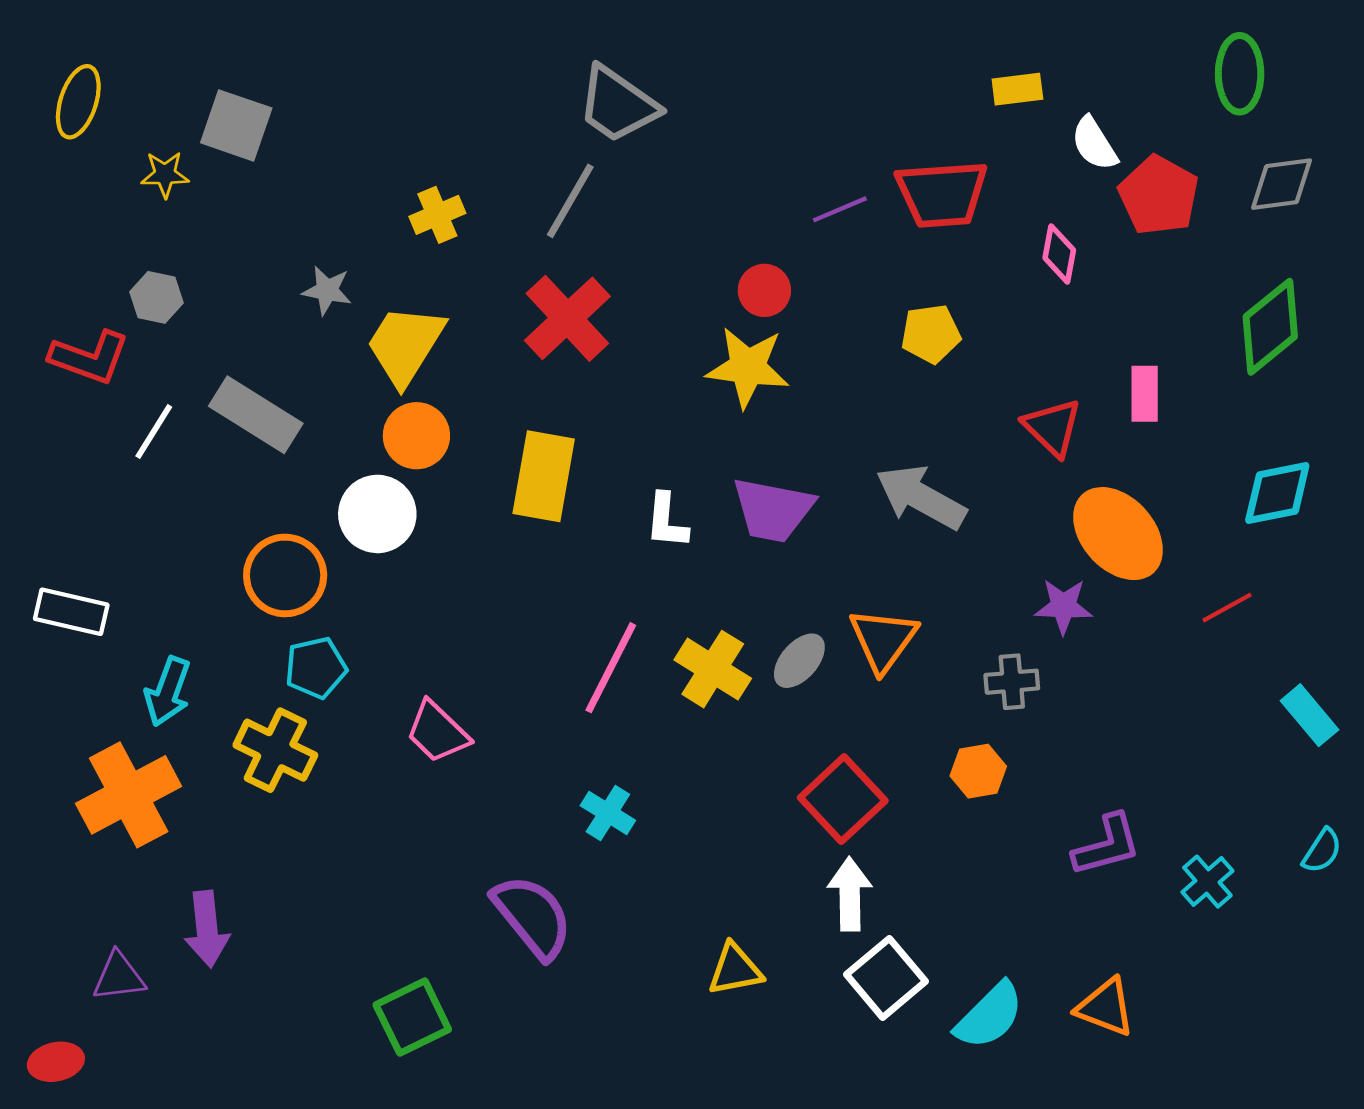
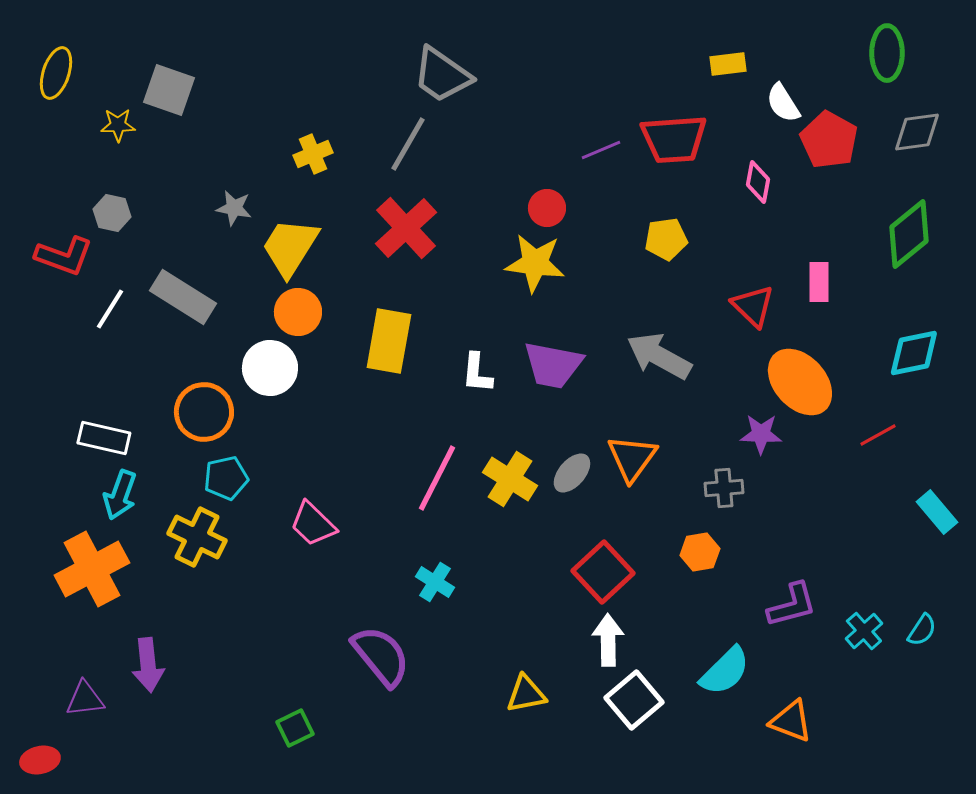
white rectangle: (71, 612) -> (104, 438), moved
cyan semicircle: (1322, 851) -> (922, 630), moved
cyan semicircle: (989, 1016) -> (725, 671), moved
green square: (412, 1017) -> (295, 728), size x0.7

